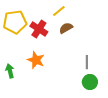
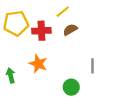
red cross: (39, 29) -> (41, 31), turned -36
green circle: (90, 82) -> (71, 87), moved

